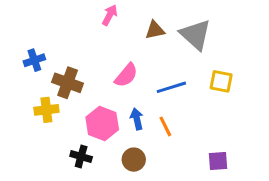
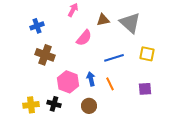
blue cross: (34, 60) -> (37, 26), moved
pink semicircle: (126, 75) -> (84, 38), moved
yellow cross: (46, 110) -> (31, 105), moved
purple square: (218, 161) -> (145, 89), moved

